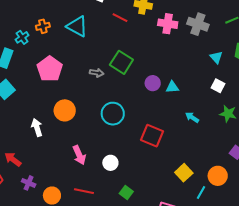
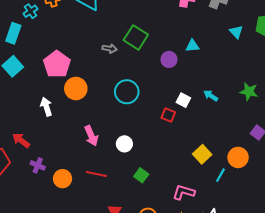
pink pentagon: (50, 69) -> (57, 64), moved
white square: (218, 86) -> (183, 100), moved
cyan triangle: (172, 87) -> (192, 46), moved
red square: (152, 136) -> (168, 115), size x0.6

